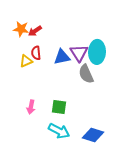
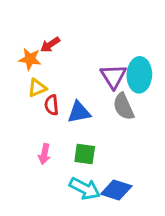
orange star: (21, 29) -> (30, 59), moved
red semicircle: (36, 53) -> (52, 105), moved
blue triangle: (62, 57) -> (79, 112), moved
blue diamond: (93, 135) -> (116, 190), moved

